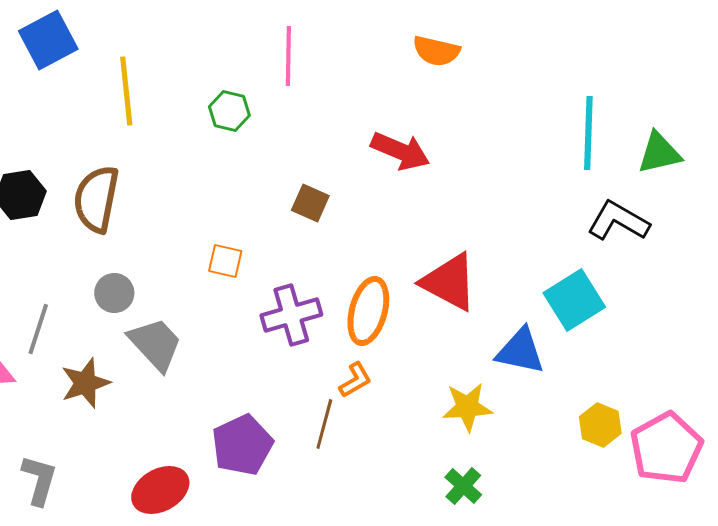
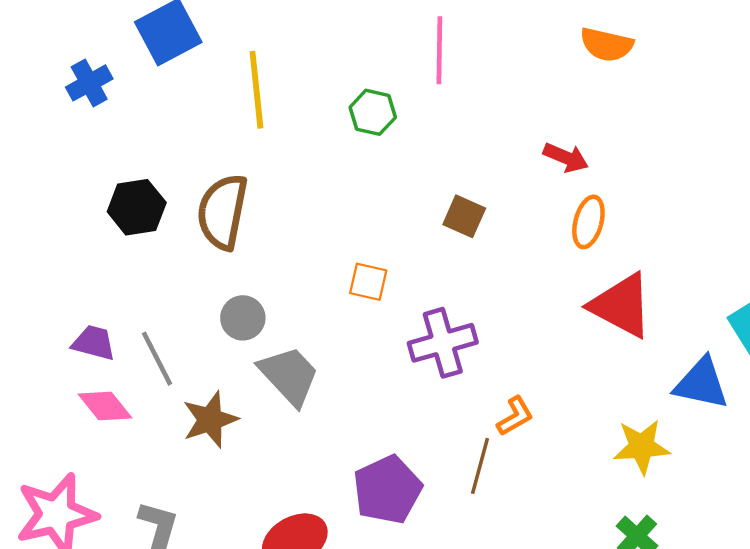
red arrow: (400, 151) -> (566, 158), size x0.7
orange ellipse: (368, 311) -> (588, 222), moved, size x0.7
gray line: (38, 329) -> (157, 359), turned -45

